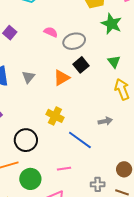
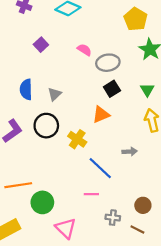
orange triangle: (62, 78) -> (101, 115), moved
black circle: (26, 140) -> (46, 126), moved
pink line: (64, 169) -> (91, 194), moved

